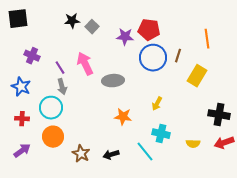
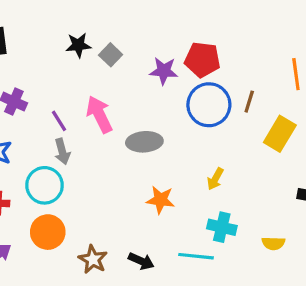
cyan line: (145, 152) -> (196, 256), turned -45
black arrow: (111, 155) -> (141, 261), turned -140

